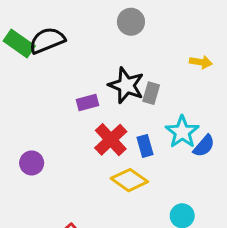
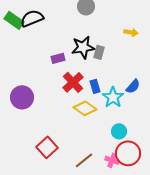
black star: (126, 85) -> (83, 47), turned -30
cyan star: (182, 132) -> (113, 97), moved
purple circle: (32, 163) -> (22, 97), size x1.5

